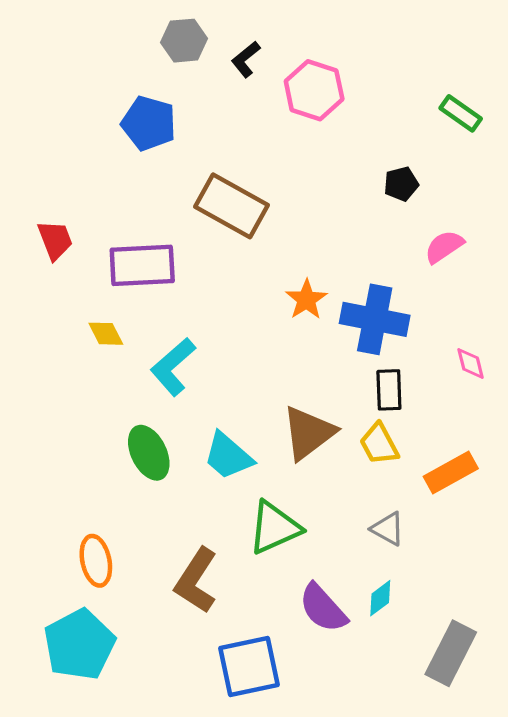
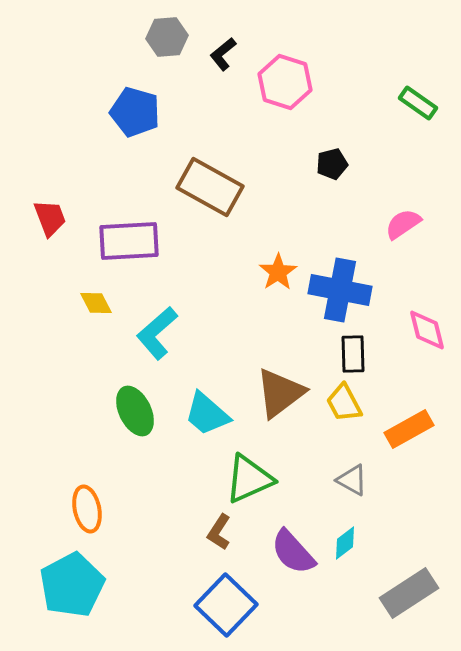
black pentagon: (401, 184) -> (332, 164), moved
pink diamond: (471, 363) -> (427, 330), size x1.4
brown L-shape: (196, 581) -> (219, 532), moved, size x0.6
gray rectangle: (451, 653) -> (409, 593), turned 30
blue square: (249, 667) -> (226, 605), turned -34

